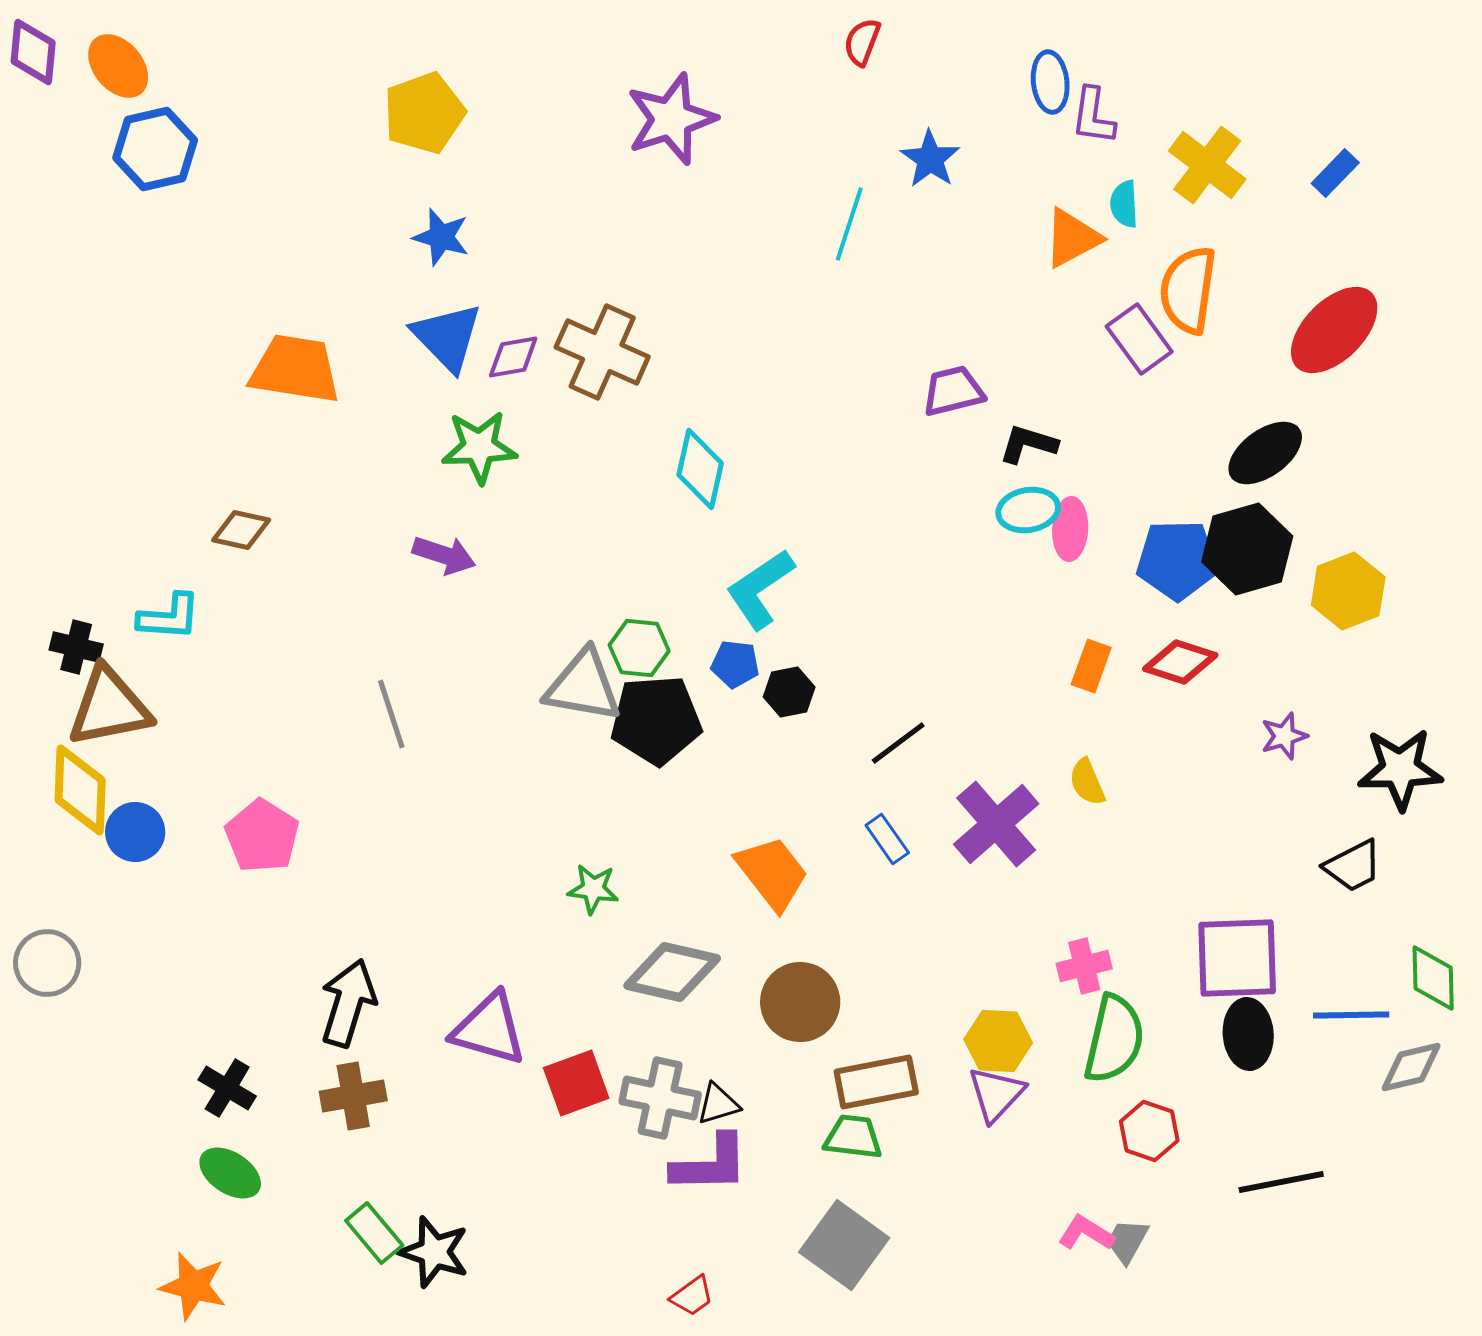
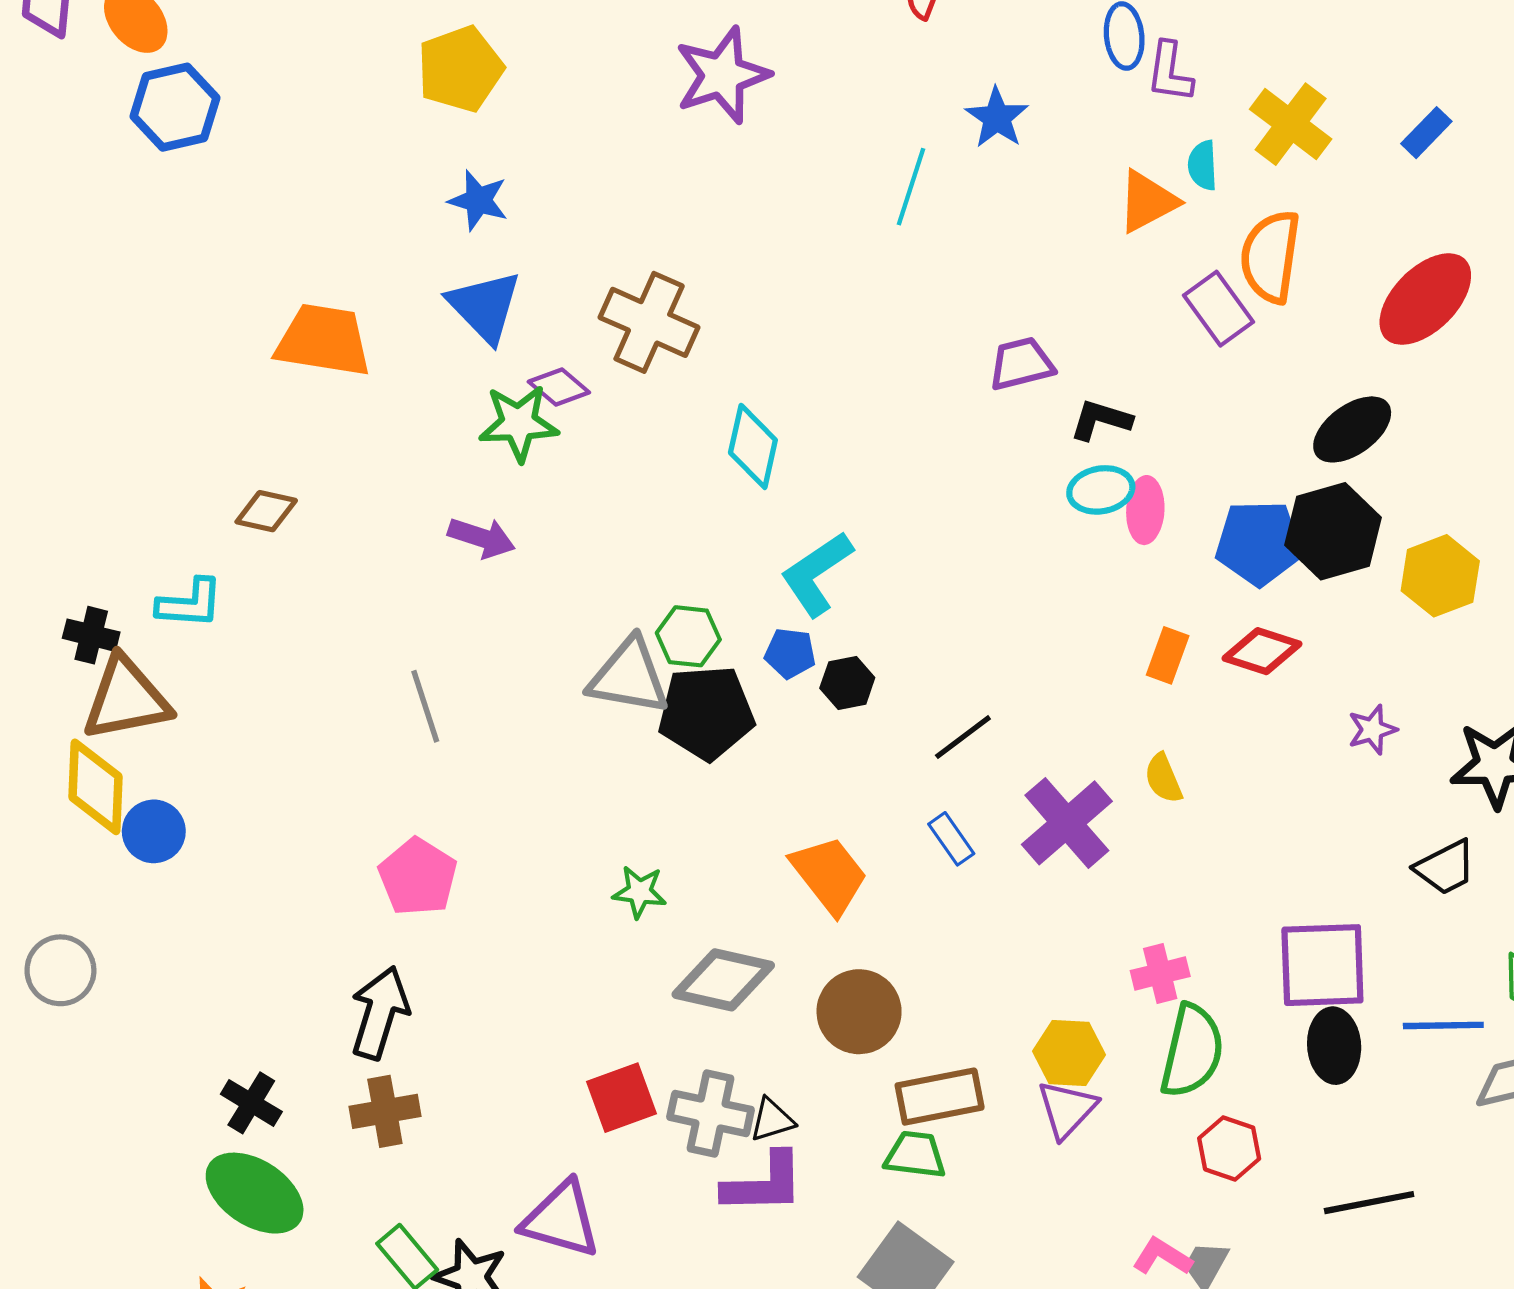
purple diamond: (513, 357) -> (559, 387), moved, turned 50
pink pentagon: (262, 836) -> (418, 877), moved
purple triangle: (489, 1029) -> (561, 1220), moved
green ellipse: (230, 1173) -> (255, 1193), size x1.5

